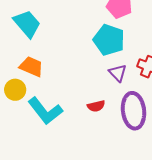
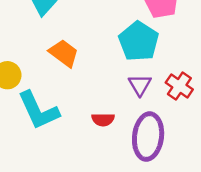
orange trapezoid: (31, 67) -> (64, 53), moved

